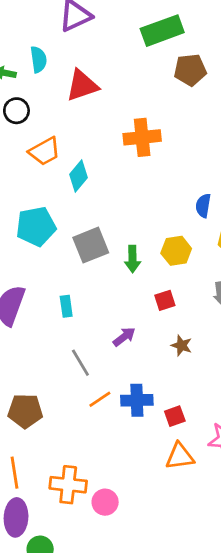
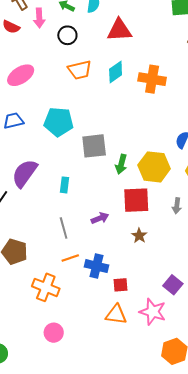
cyan diamond: (79, 176) -> (116, 72), moved
yellow hexagon: (176, 251) -> (154, 167), size x1.4
red square: (165, 300) -> (136, 200), size x1.8
orange cross: (68, 485) -> (46, 287), moved

